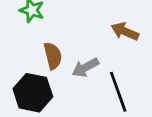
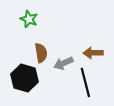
brown arrow: (125, 31) -> (93, 53), moved, turned -30

